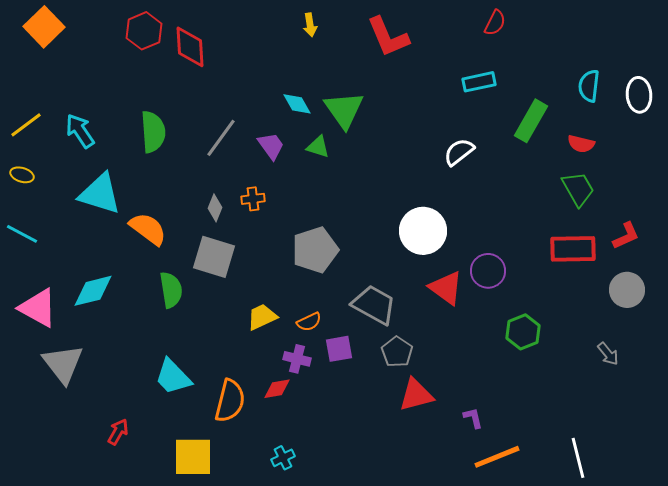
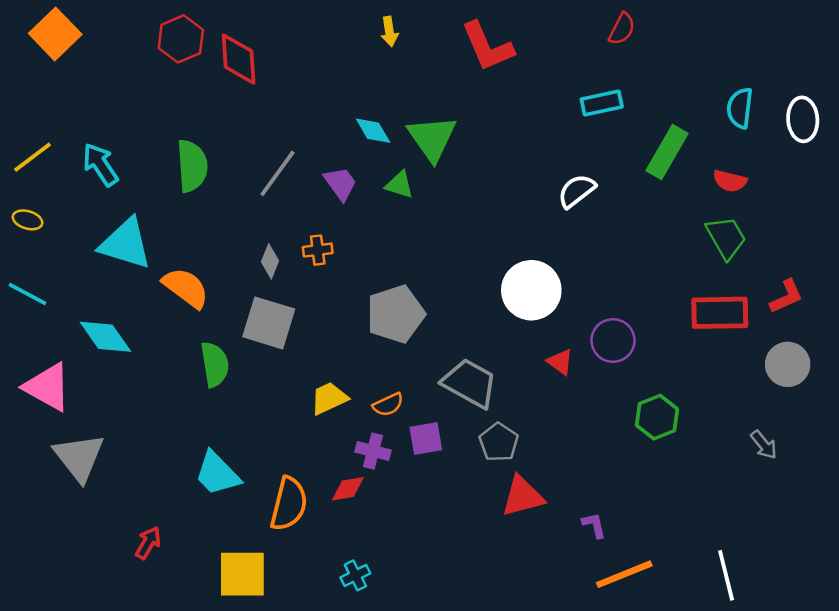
red triangle: (446, 288) -> (560, 362), size x0.6
cyan diamond: (93, 291) -> (105, 337), moved, turned 69

